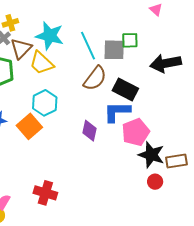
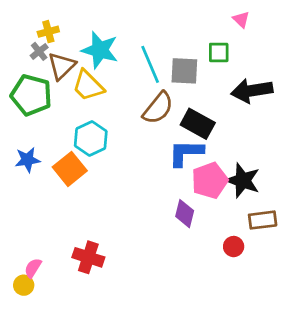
green square: (130, 40) -> (219, 52), moved
purple diamond: (90, 131) -> (185, 214), moved
black star: (151, 155) -> (243, 180), moved

